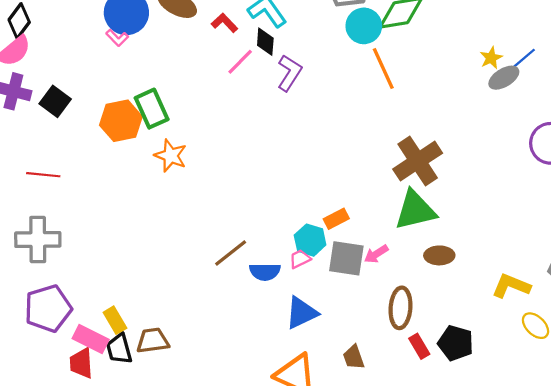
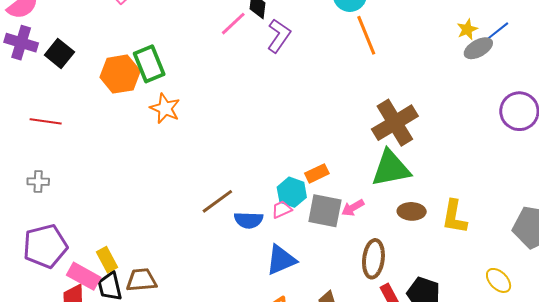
gray cross: (38, 239) -> (38, 182), size x0.5
yellow L-shape: (511, 286) -> (454, 217), moved, turned -105

